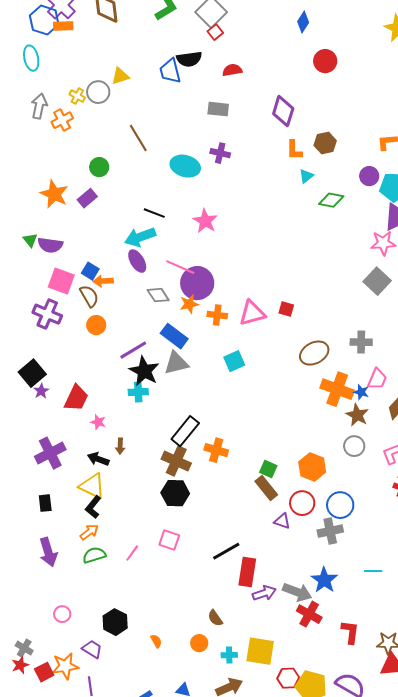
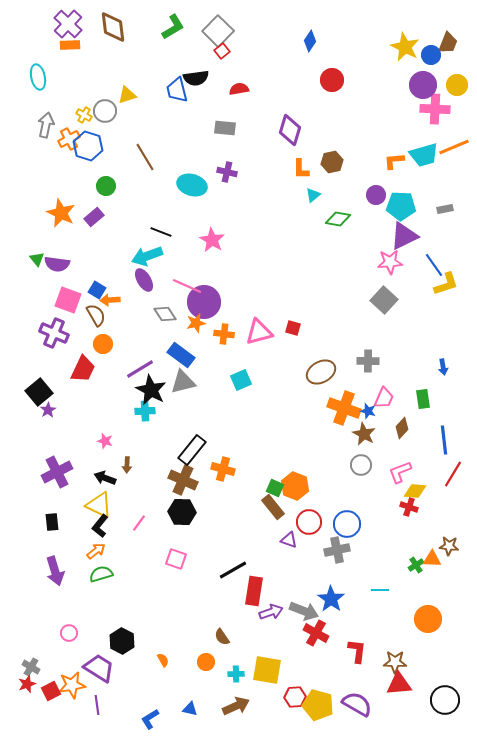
blue hexagon: (44, 20) -> (88, 146), moved
red trapezoid: (76, 398) -> (83, 369), moved
orange hexagon: (312, 467) -> (295, 486), moved
pink line: (132, 553) -> (139, 523), moved
purple trapezoid: (92, 649) -> (99, 668), size x1.5

